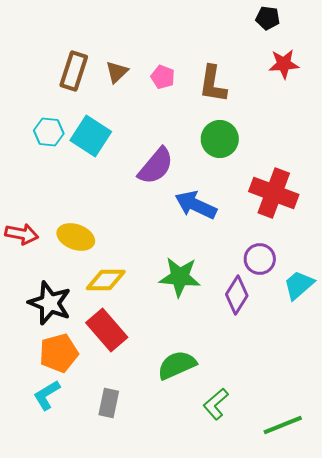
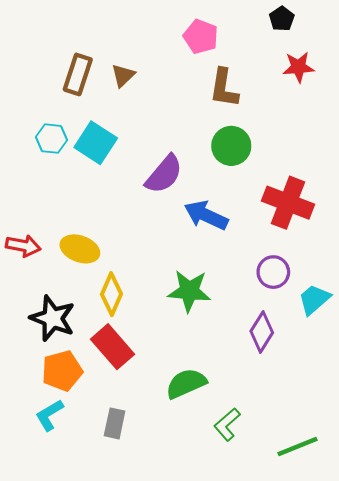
black pentagon: (268, 18) -> (282, 19), turned 30
pink pentagon: (163, 77) -> (201, 37), moved, size x1.4
yellow diamond: (106, 280) -> (111, 294), turned -66
purple diamond: (237, 295) -> (262, 332), moved

